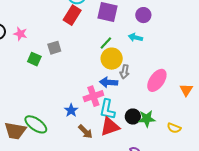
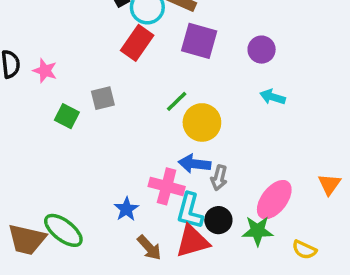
cyan arrow: (135, 37) -> (273, 97), moved
green line: (106, 43) -> (177, 101), moved
gray arrow: (125, 72) -> (219, 178), moved
pink ellipse: (157, 80) -> (274, 200), moved
pink cross: (93, 96) -> (167, 186), turned 30
black circle: (133, 117) -> (218, 220), moved

